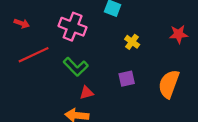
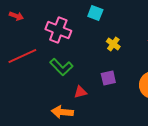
red arrow: (22, 23) -> (16, 16), moved
red triangle: (87, 93) -> (80, 92), moved

